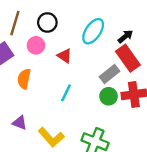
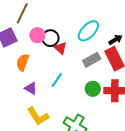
black circle: (47, 22) -> (50, 38), moved
gray rectangle: (110, 74) -> (92, 60), moved
purple triangle: (20, 123) -> (31, 88), moved

